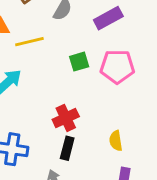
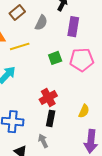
purple rectangle: (108, 18) -> (73, 27), turned -48
yellow semicircle: (116, 141) -> (84, 111), turned -144

